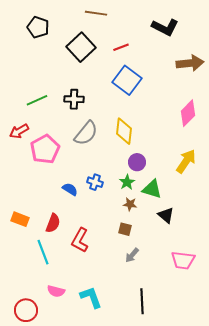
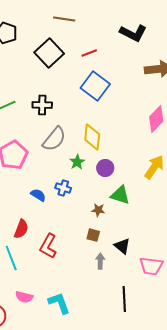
green star: (127, 182) -> (77, 162), moved
black triangle: (166, 215) -> (122, 246), moved
gray arrow: (132, 255) -> (100, 261), turned 140
black line: (142, 301) -> (124, 299), moved

